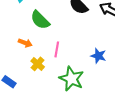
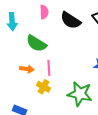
pink line: (57, 49) -> (49, 68), moved

